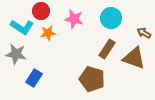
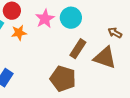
cyan circle: (111, 18) -> (71, 18), moved
pink star: (74, 19) -> (45, 19), turned 30

